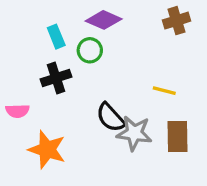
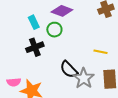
pink semicircle: (17, 111) -> (14, 82), moved
gray star: (134, 133) -> (84, 78), turned 30

